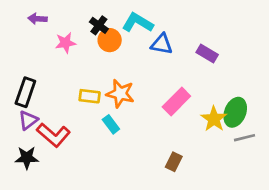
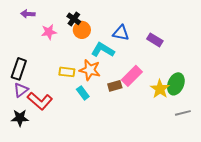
cyan L-shape: (138, 23) -> (103, 50), moved
gray line: (245, 138) -> (183, 113), moved
brown rectangle: (174, 162) -> (115, 86), moved, turned 48

